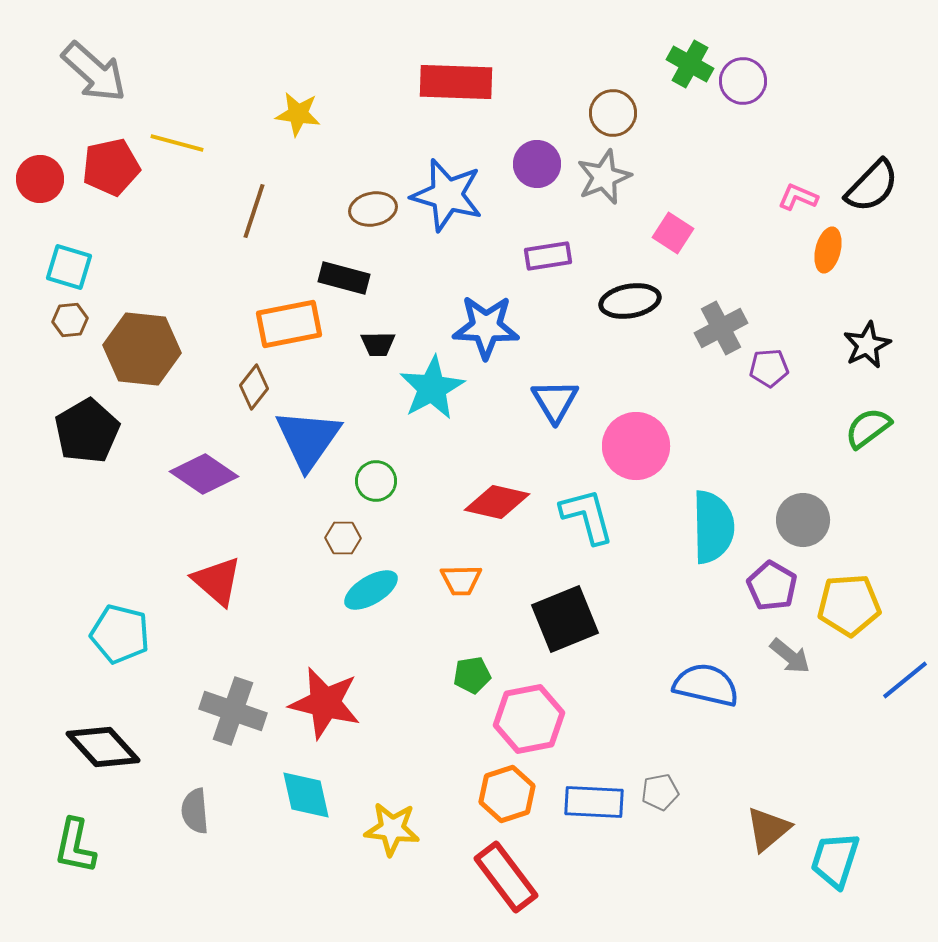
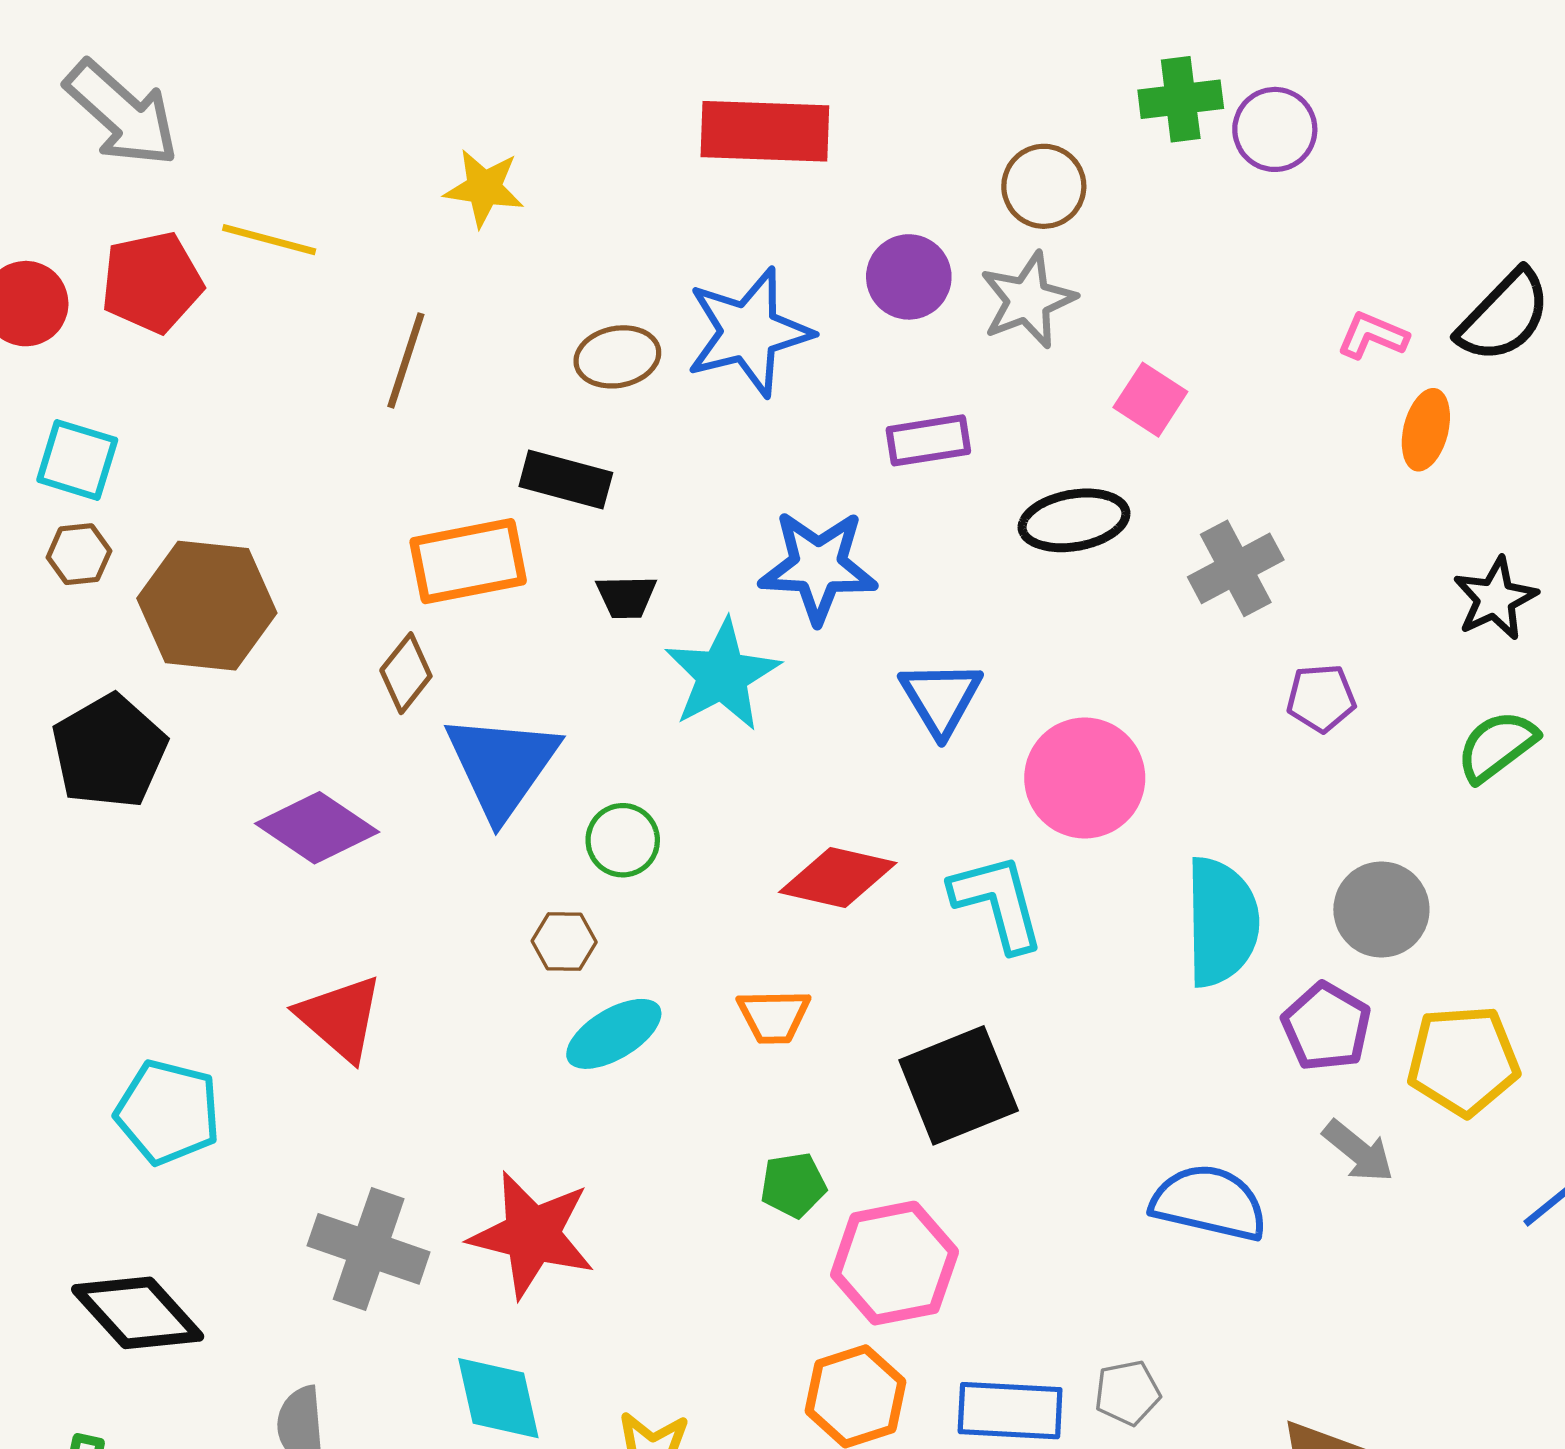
green cross: (690, 64) -> (1181, 99), turned -36
blue star: (447, 195) -> (749, 332), turned -30
purple pentagon: (769, 368) -> (1321, 698), moved

